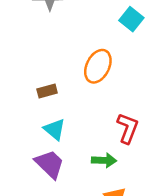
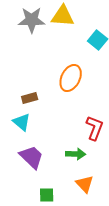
cyan triangle: (55, 129) -> (22, 122), moved

